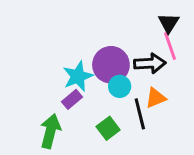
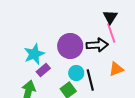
cyan star: (78, 76) -> (34, 54), moved
cyan circle: (120, 86) -> (76, 73), moved
orange triangle: (156, 98) -> (116, 69), moved

